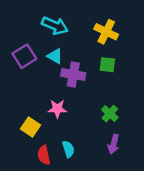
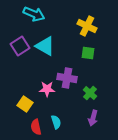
cyan arrow: (55, 26) -> (34, 14), moved
cyan triangle: (55, 56) -> (45, 46), size x1.5
purple cross: (73, 75) -> (67, 78), moved

